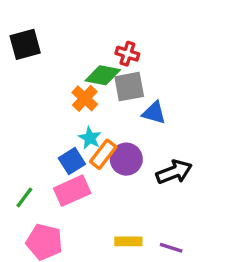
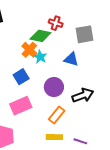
gray square: (129, 87) -> (84, 34), moved
cyan star: (90, 138) -> (40, 57), moved
orange rectangle: (103, 154) -> (57, 115), moved
blue square: (72, 161) -> (21, 77), moved

